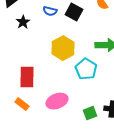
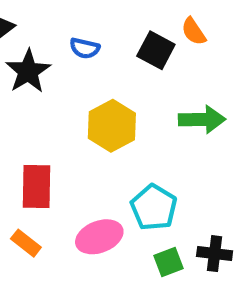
black square: (74, 12) -> (156, 50), moved
black star: (23, 22) -> (28, 71), size x1.5
cyan pentagon: (86, 69) -> (154, 207), moved

